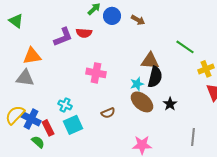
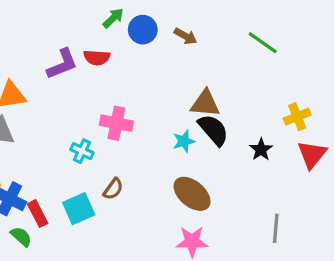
green line: (185, 47) -> (263, 43), moved
black semicircle: (155, 77) -> (213, 130), turned -55
brown ellipse: (142, 102) -> (192, 194), moved
black star: (170, 104) -> (261, 149), moved
cyan cross: (65, 105) -> (82, 151), moved
brown semicircle: (108, 113) -> (113, 189), moved, turned -32

